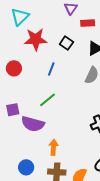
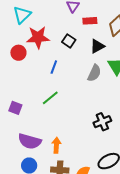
red circle: (14, 68) -> (18, 53), moved
purple square: (13, 110) -> (15, 108), turned 32
purple semicircle: (33, 124) -> (30, 141), moved

